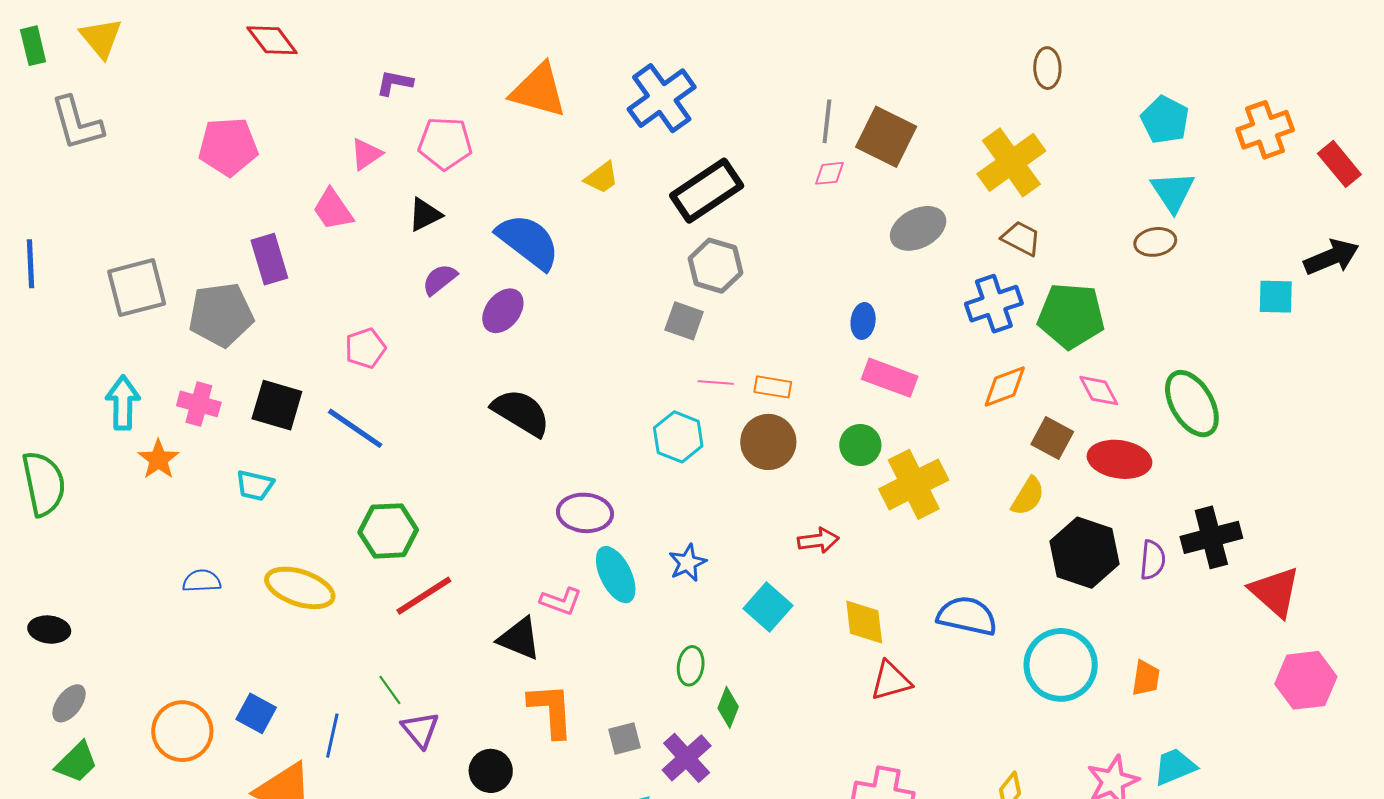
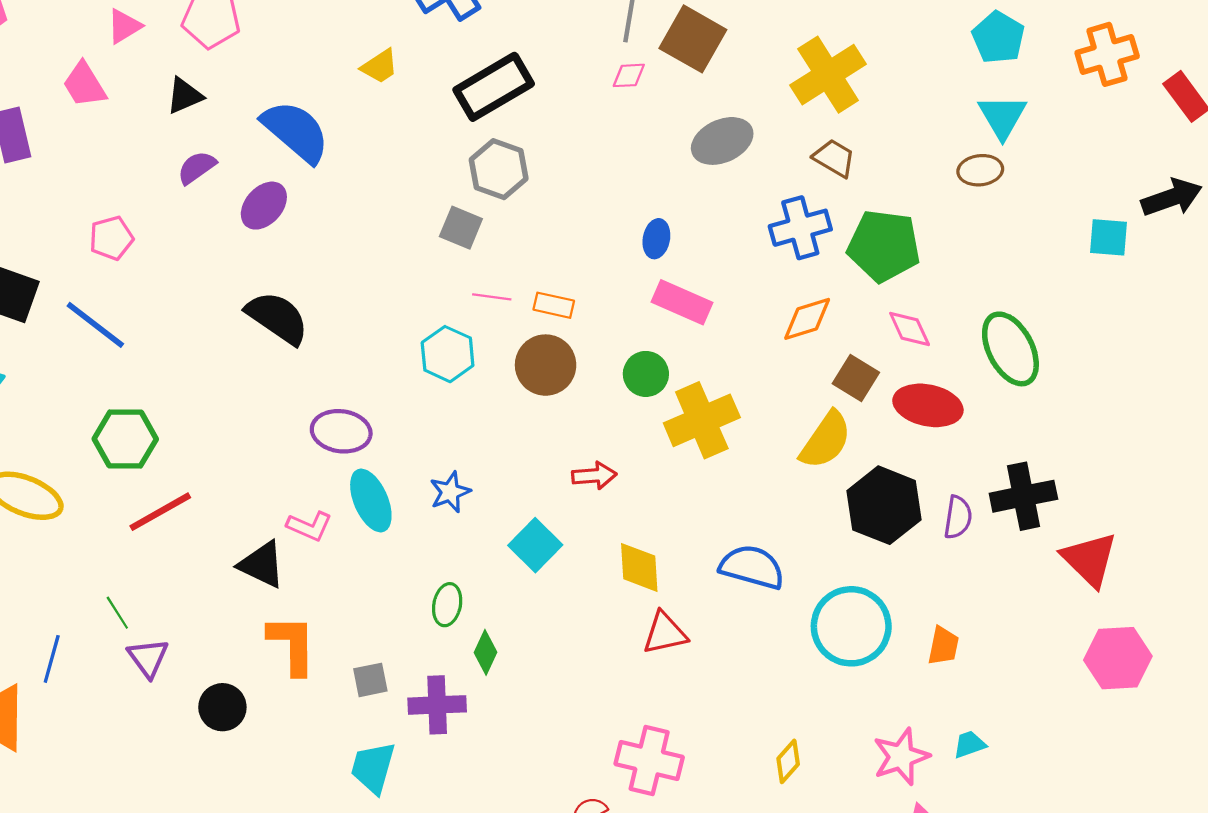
yellow semicircle: (1028, 496) -> (826, 440), size x1.4
purple cross: (687, 758) -> (437, 705), turned 36
cyan trapezoid: (1175, 767) -> (969, 744), size x0.7

